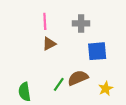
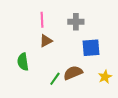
yellow star: (106, 89) -> (105, 77), moved
green semicircle: (25, 92) -> (23, 62), moved

